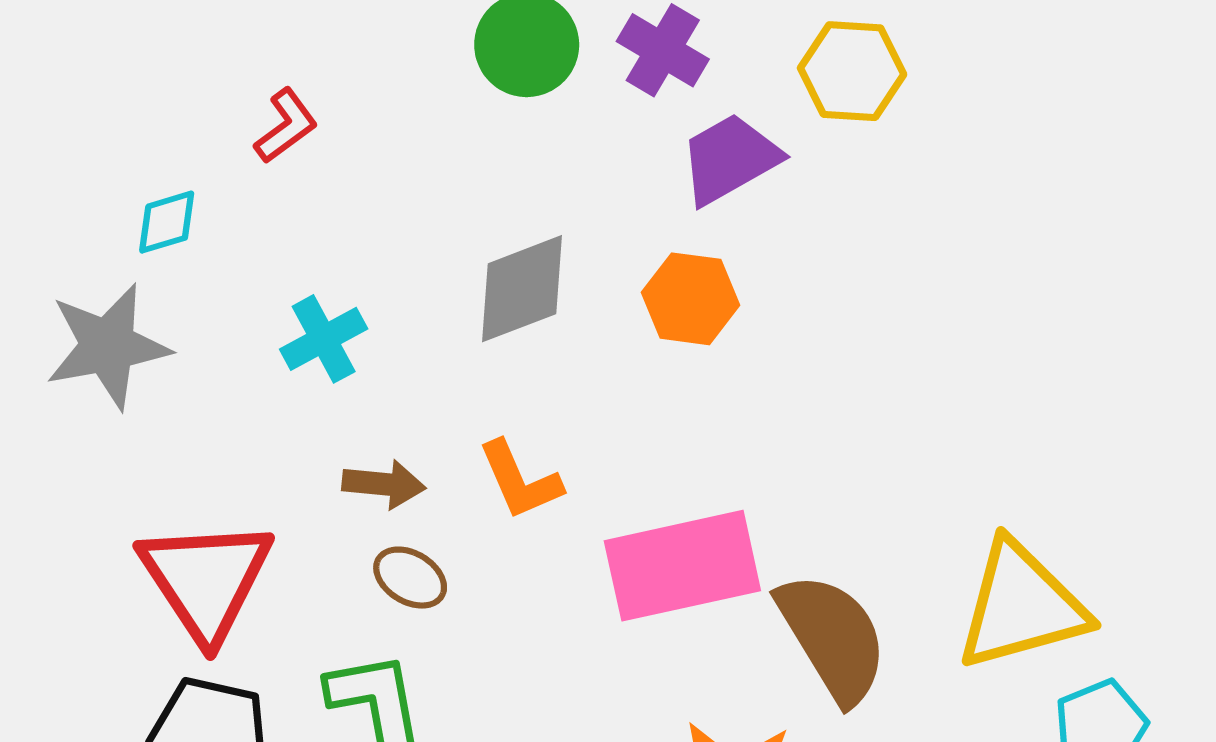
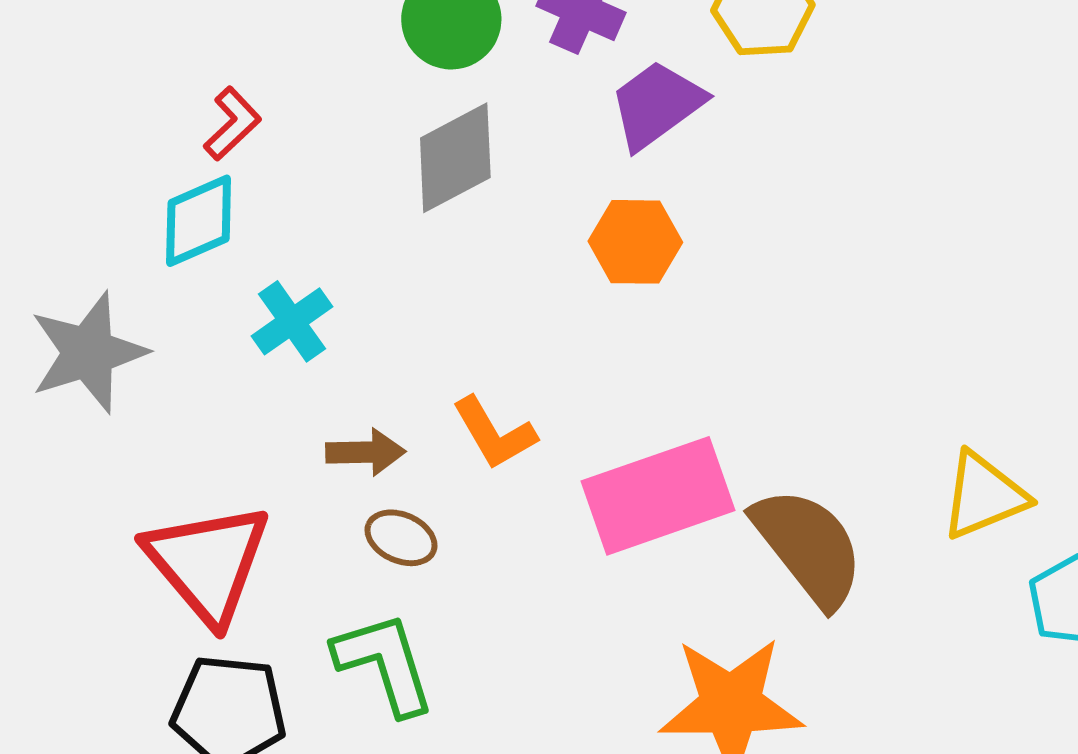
cyan diamond: (167, 222) -> (199, 221), moved, size x1.4
gray diamond: (522, 289) -> (455, 158), moved
yellow triangle: (1021, 606) -> (984, 496), size x0.7

